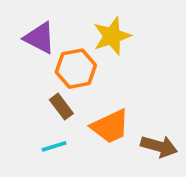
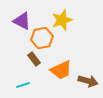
cyan line: (54, 146) -> (23, 85), moved

